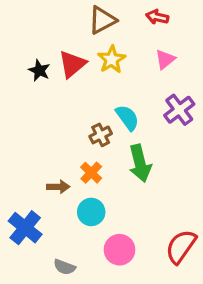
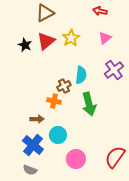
brown triangle: (102, 20) -> (45, 13), moved
cyan semicircle: (127, 118) -> (81, 75), turned 42
orange cross: (91, 173) -> (54, 101), moved, turned -32
blue cross: (25, 228) -> (33, 145), moved
gray semicircle: (64, 267) -> (30, 170), moved

